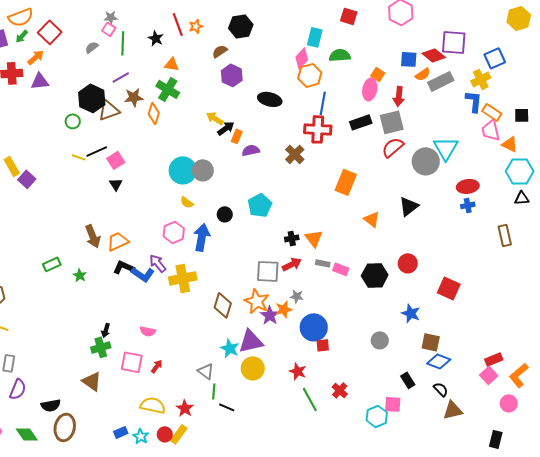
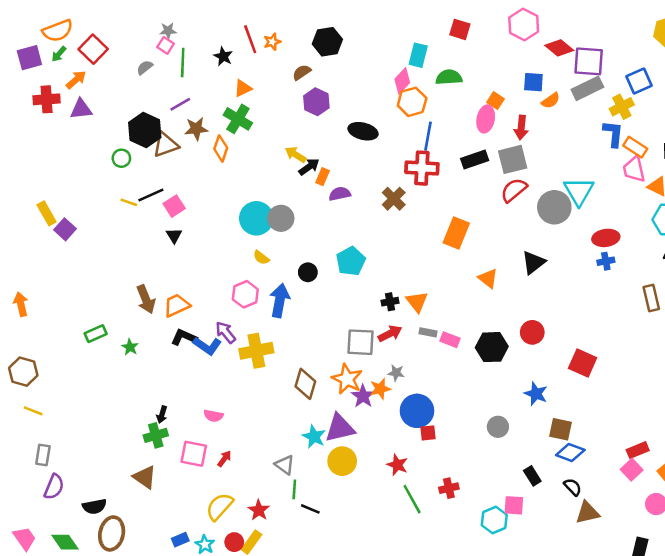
red diamond: (434, 55) -> (559, 48), moved
orange triangle: (172, 64) -> (243, 88), turned -35
gray rectangle: (441, 81) -> (587, 88), moved
red cross: (340, 390) -> (449, 488), turned 35
yellow semicircle: (153, 405) -> (220, 507), turned -60

